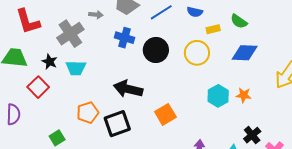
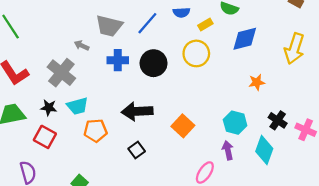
gray arrow: (96, 15) -> (82, 45), turned -144
cyan hexagon: (218, 96) -> (235, 123), moved
orange pentagon: (88, 113) -> (96, 131), moved, turned 30
black square: (117, 124) -> (137, 150), size x0.6

